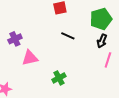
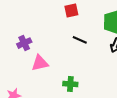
green cross: (59, 78) -> (70, 84), turned 32

